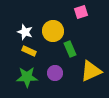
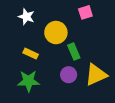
white star: (25, 32) -> (26, 17), moved
purple circle: (55, 73) -> (69, 75), moved

